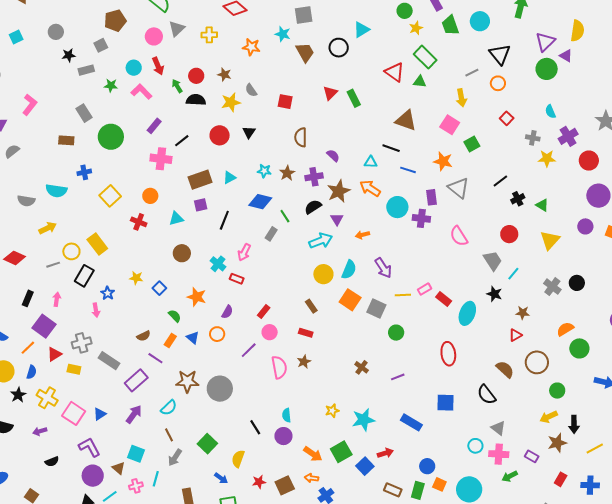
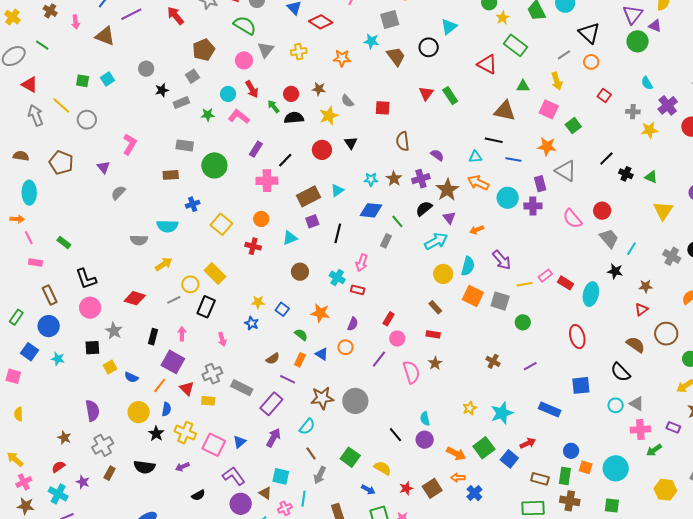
green triangle: (420, 82) -> (523, 86), moved
gray rectangle: (84, 113) -> (185, 145), turned -42
black cross: (518, 199) -> (626, 174), turned -32
red circle: (509, 234) -> (602, 211), moved
blue star: (108, 293) -> (252, 323), moved
red triangle: (54, 354) -> (187, 389), turned -35
cyan circle: (475, 446) -> (616, 405), moved
yellow semicircle: (238, 459) -> (383, 468), turned 108

